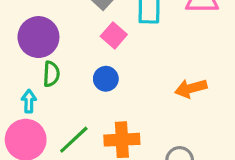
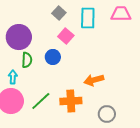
blue circle: (106, 79) -> (53, 57), moved
orange arrow: (191, 88) -> (94, 80), moved

